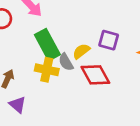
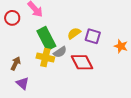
yellow semicircle: (81, 51) -> (74, 33), moved
gray semicircle: (66, 62) -> (60, 52), turned -96

